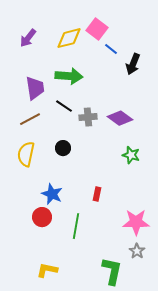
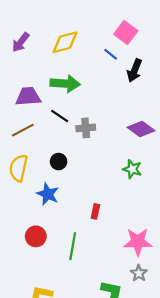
pink square: (97, 29) -> (126, 33), moved
purple trapezoid: (35, 88) -> (28, 96), turned -85
purple diamond: (120, 118) -> (141, 129), moved
blue star: (52, 194) -> (48, 194), moved

